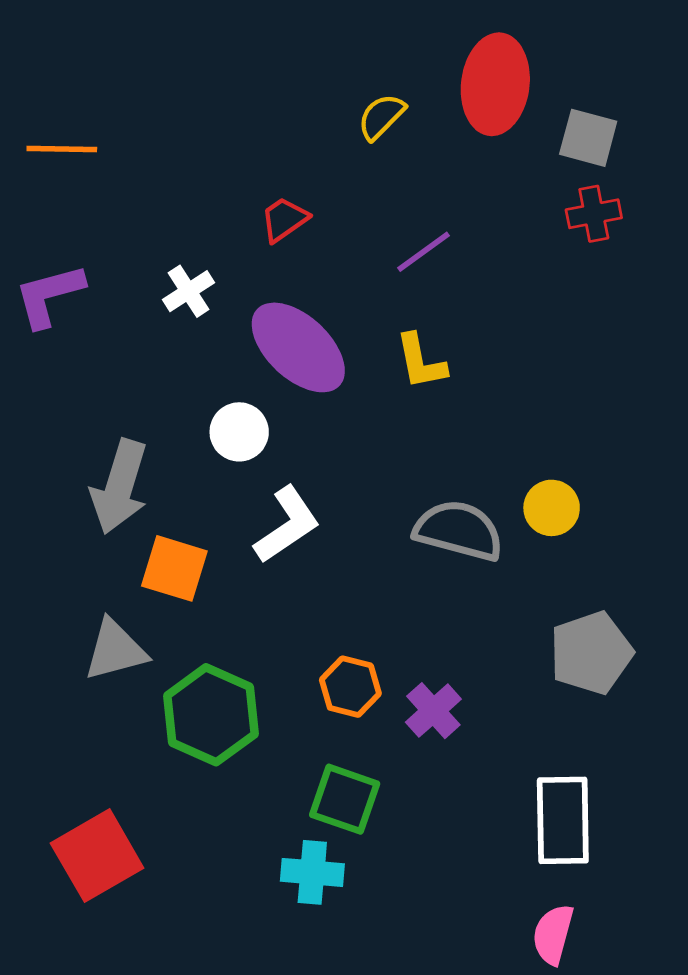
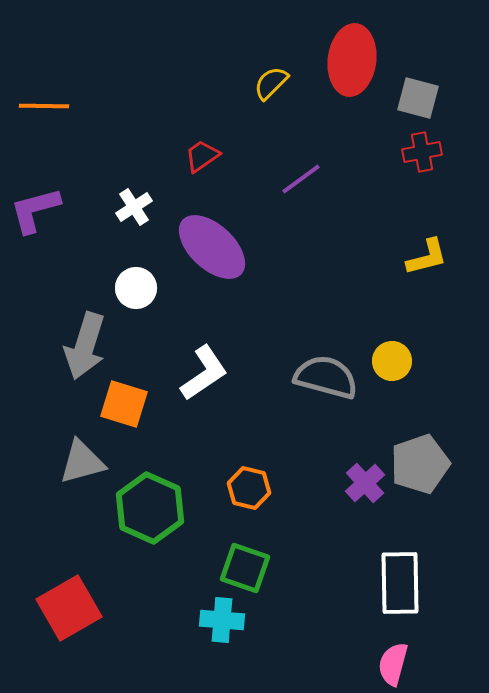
yellow L-shape: (421, 362) -> (427, 257), moved, turned -93
white circle: (239, 432) -> (136, 288), moved
purple cross: (433, 711) -> (365, 483), moved

